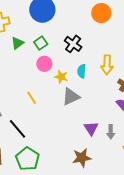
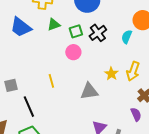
black cross: (73, 44) -> (98, 33), moved
cyan semicircle: (82, 71) -> (127, 37), moved
yellow star: (61, 77) -> (111, 74), moved

